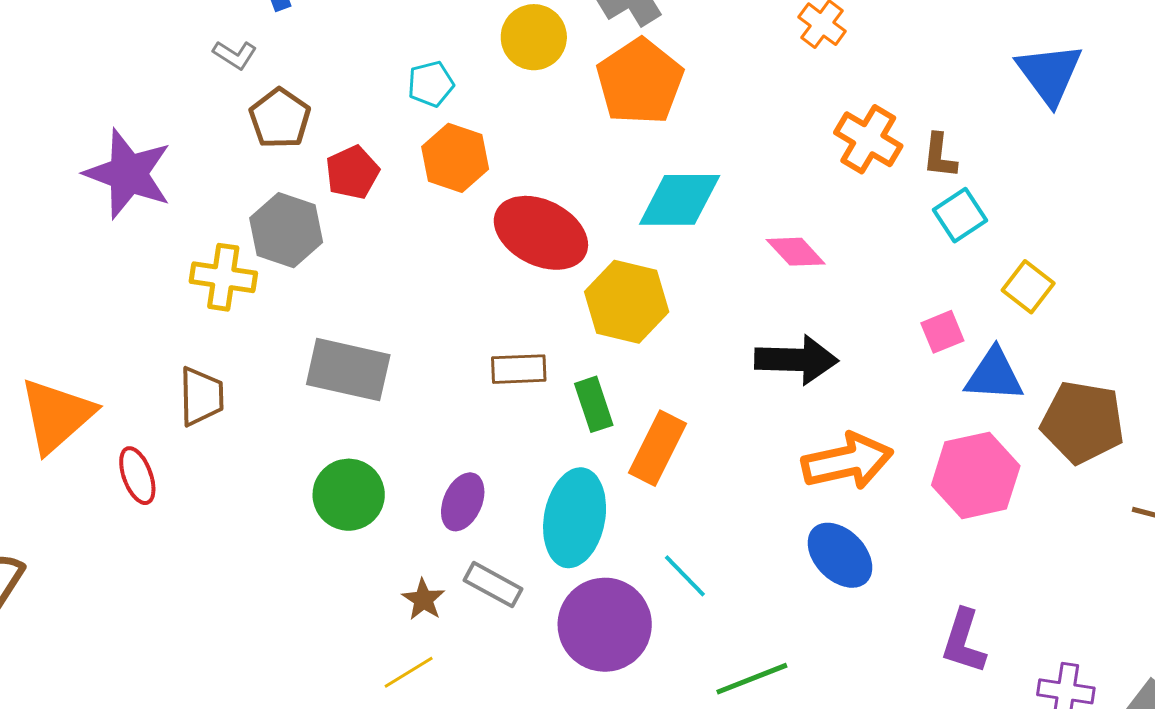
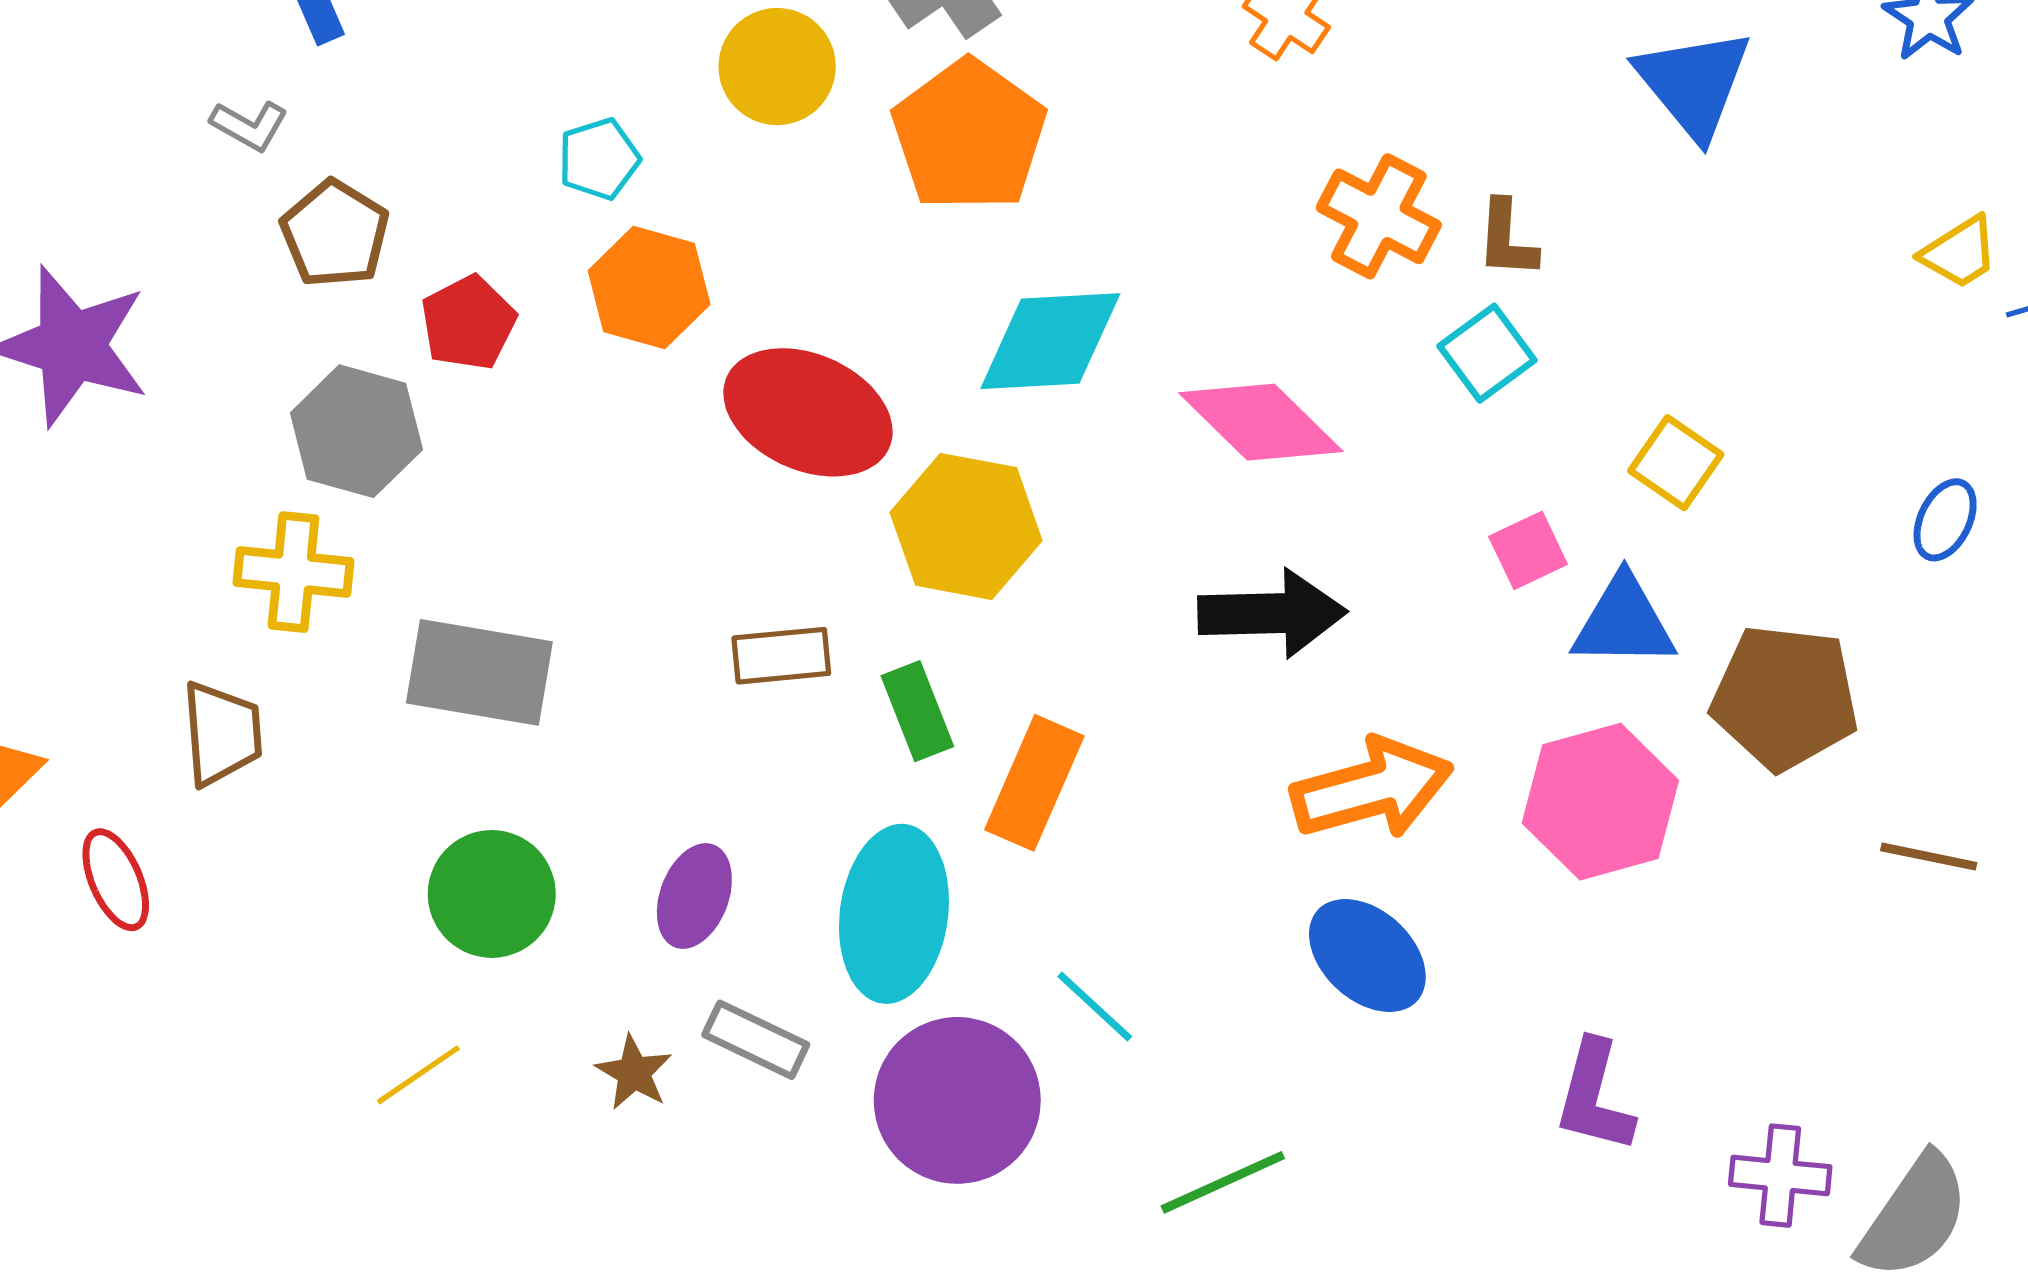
cyan square: (960, 215) -> (1487, 353), moved
pink diamond: (796, 252) -> (1261, 422), size x1.5
yellow cross: (223, 277) -> (293, 572), moved
yellow line: (409, 672) -> (418, 1075), moved

